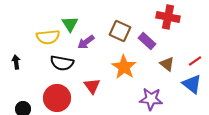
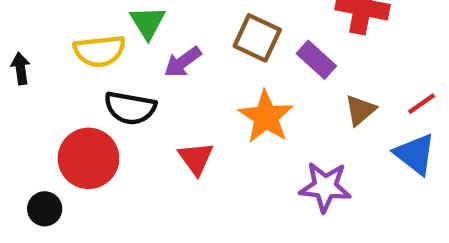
black arrow: (16, 62) -> (21, 69), moved
brown triangle: (167, 64) -> (360, 110), turned 42
red circle: (57, 98) -> (88, 158), moved

